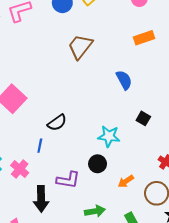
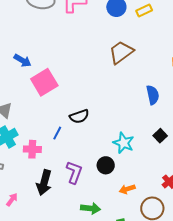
pink cross: (20, 169) -> (32, 149), turned 36
purple L-shape: (68, 180) -> (74, 172), turned -95

